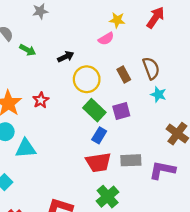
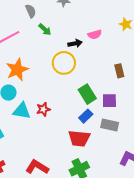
pink semicircle: (106, 39) -> (95, 34), moved
yellow circle: (87, 79) -> (64, 63), moved
red star: (41, 100) -> (43, 109), moved
gray rectangle: (131, 160) -> (110, 125), moved

